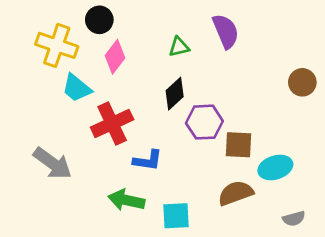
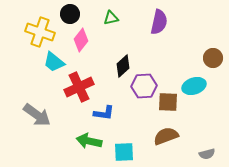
purple semicircle: (226, 31) -> (159, 22), turned 35
green triangle: (179, 47) -> (111, 18), moved
cyan ellipse: (275, 167) -> (194, 86), moved

